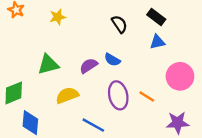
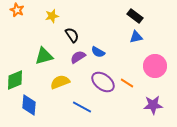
black semicircle: (119, 24) -> (72, 35), moved
purple ellipse: (118, 95) -> (103, 82), turned -40

